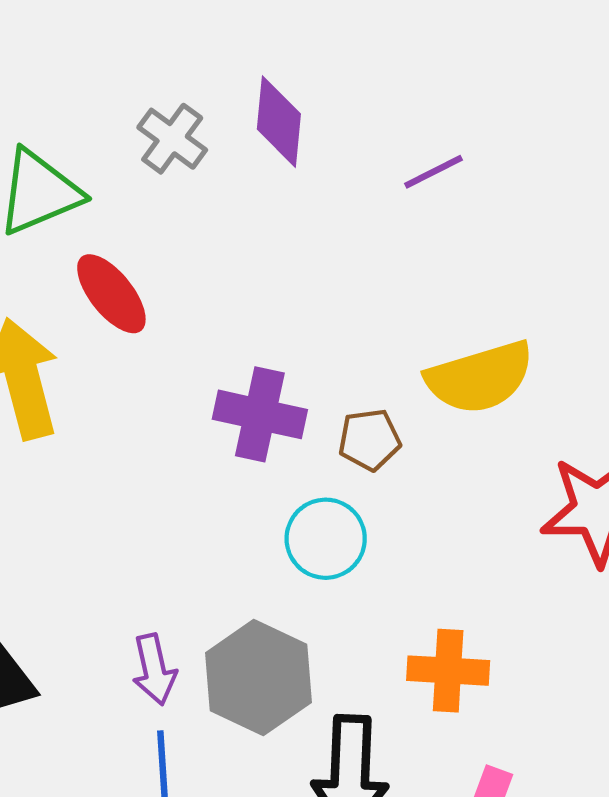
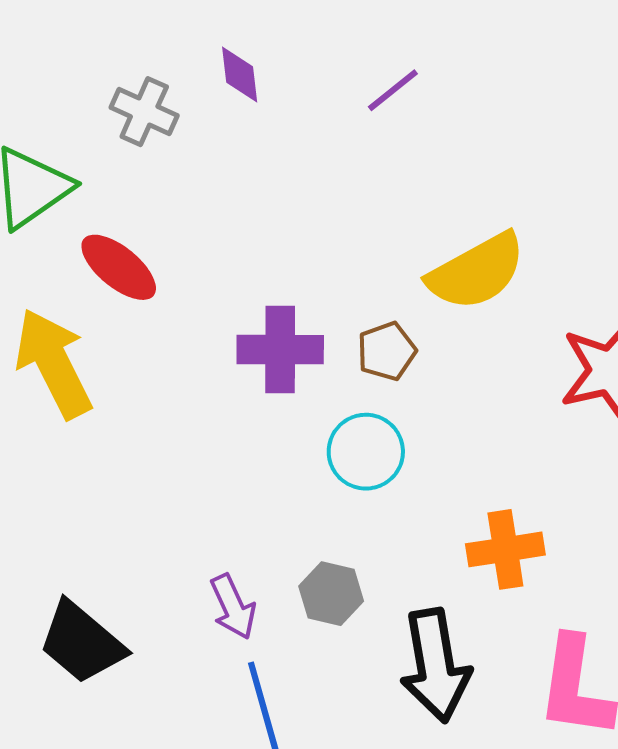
purple diamond: (279, 122) -> (240, 75), size x0.7
gray hexagon: (258, 678) -> (331, 594), size x0.6

